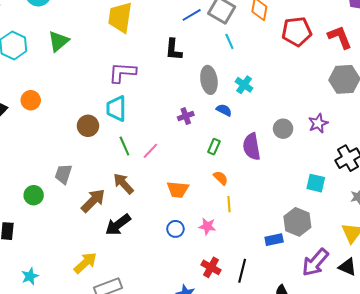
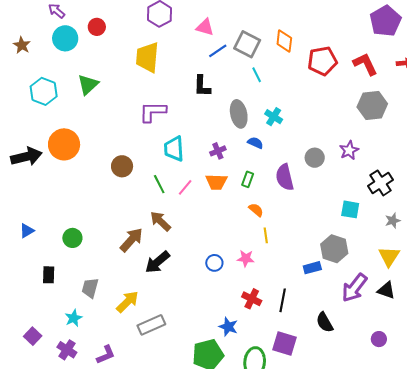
orange circle: (31, 100) -> (64, 144), size x1.6
cyan trapezoid: (116, 109) -> (174, 149), moved
gray trapezoid: (63, 174) -> (90, 288), moved
orange trapezoid: (178, 189) -> (216, 182), moved

